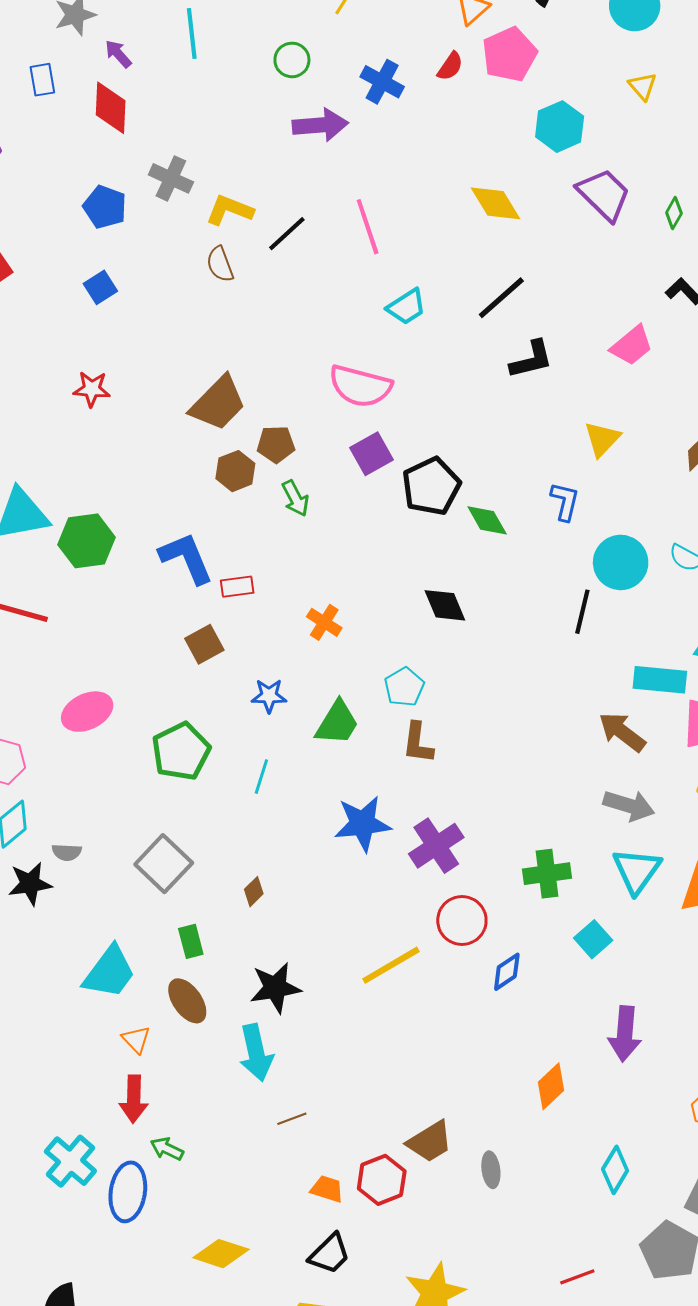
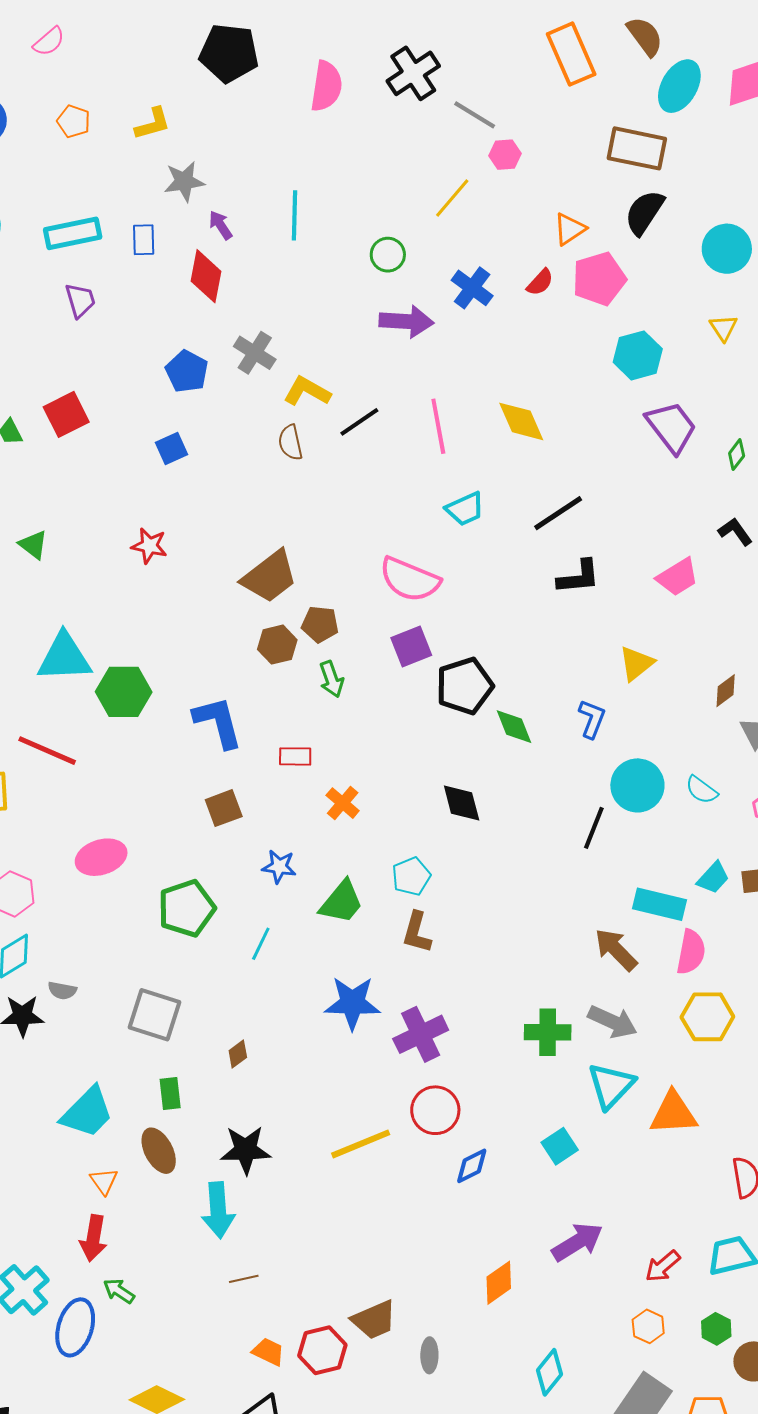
yellow diamond: (496, 203) -> (521, 421), moved
red rectangle: (237, 587) -> (295, 756), moved
gray square: (164, 864) -> (154, 1015), turned -34
green cross: (547, 874) -> (548, 1032), moved
purple arrow: (625, 1034) -> (577, 1242), turned -134

